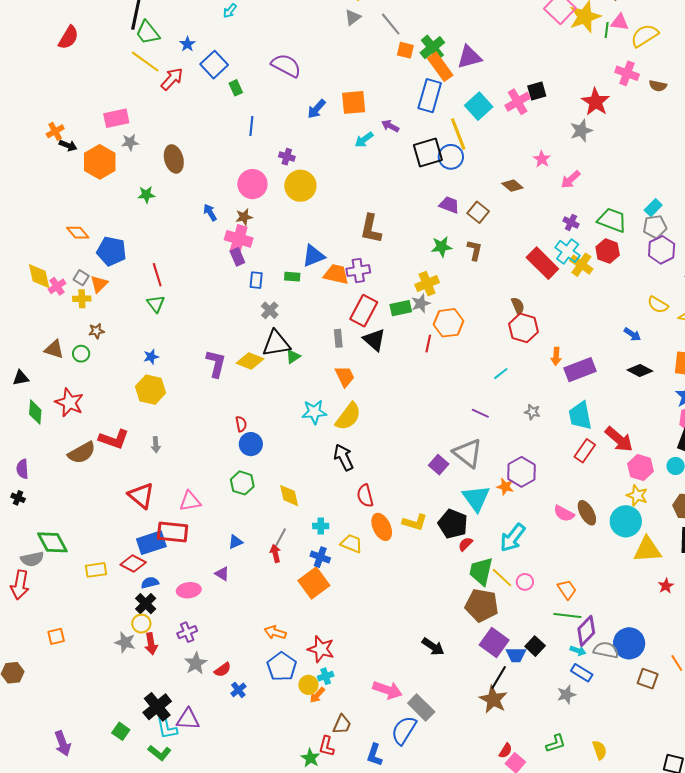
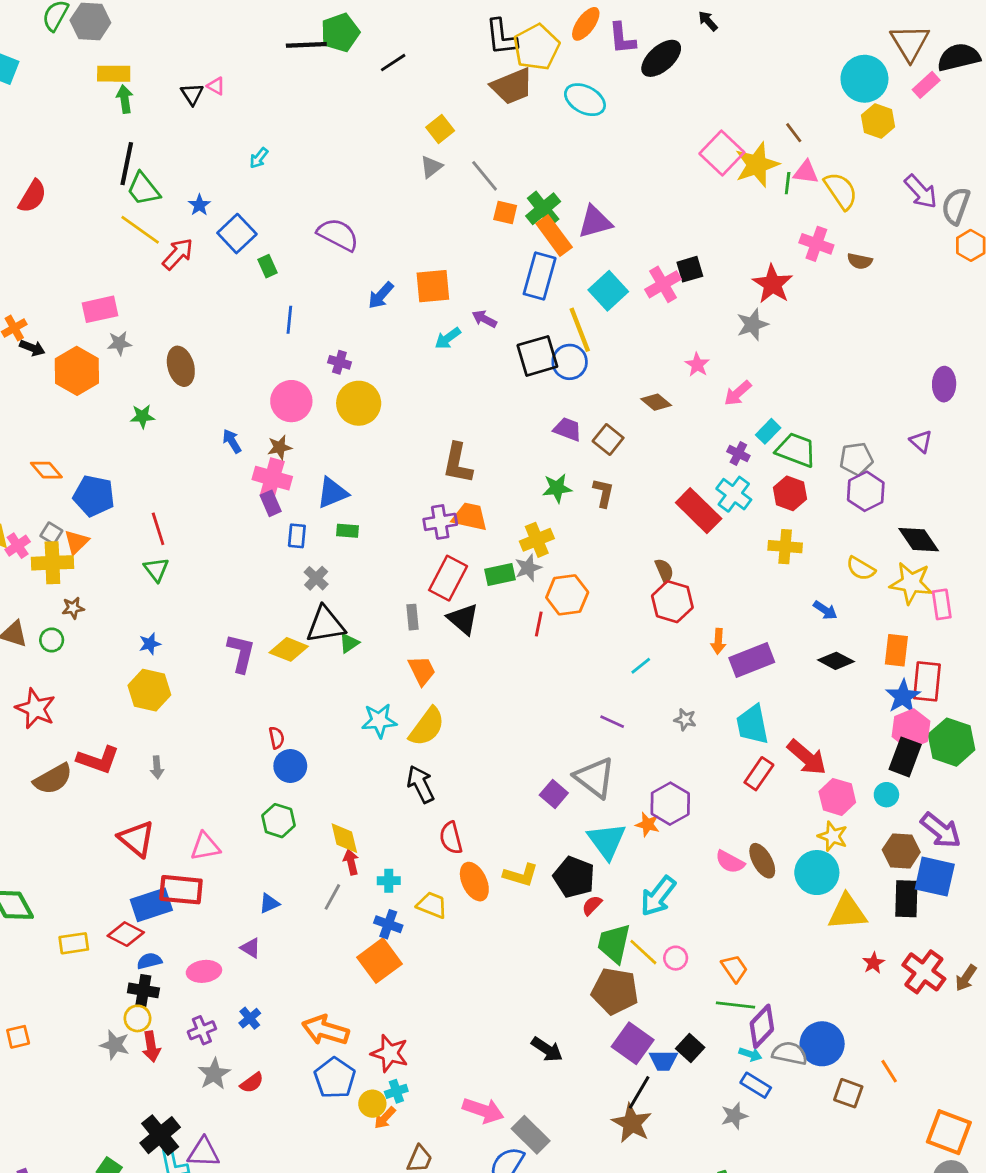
yellow semicircle: (645, 36) -> (841, 191), turned 88
cyan rectangle: (653, 208) -> (768, 431), moved
blue triangle: (313, 256) -> (332, 493), moved
yellow cross: (581, 265) -> (785, 547), moved, turned -30
orange trapezoid: (336, 274) -> (470, 517), moved
yellow cross: (82, 299) -> (52, 563), size x1.6
red arrow: (275, 553) -> (351, 862), moved
black cross: (146, 604) -> (143, 990), turned -35
orange arrow: (275, 632) -> (325, 1030), size x1.5
blue cross: (238, 690) -> (250, 1018), moved

